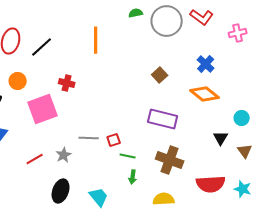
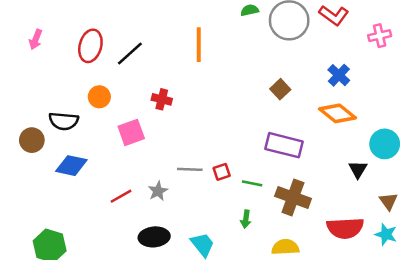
pink square: (43, 109) -> (131, 132), size x0.7
cyan circle: (242, 118) -> (385, 144), size x1.5
brown triangle: (245, 151) -> (388, 201), moved
green line: (128, 156) -> (252, 183), moved
black ellipse: (61, 191) -> (154, 237), turned 65

